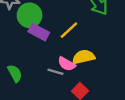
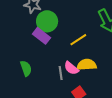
purple rectangle: (39, 32) -> (41, 36), moved
gray line: (55, 72) -> (61, 73), turned 56

